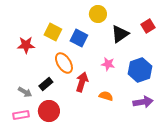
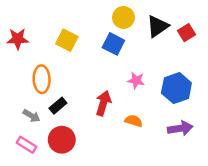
black triangle: (120, 34) -> (158, 26), moved
blue square: (79, 38) -> (113, 44), moved
red star: (26, 45) -> (18, 39), moved
orange ellipse: (64, 63) -> (42, 79), moved, turned 30
pink rectangle: (21, 115) -> (26, 145), turned 42

